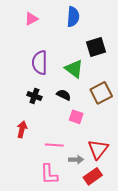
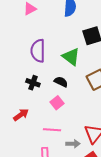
pink square: (76, 117) -> (57, 103), moved, turned 32
red arrow: (22, 129) -> (21, 115), turned 42

